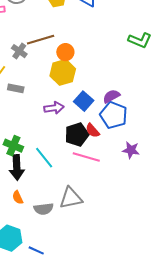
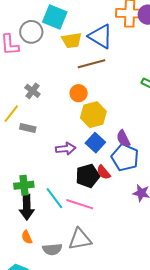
brown line: (41, 40) -> (91, 64), moved
yellow hexagon: (63, 72) -> (93, 115), moved
purple semicircle: (111, 96) -> (123, 139), turned -90
green cross: (13, 146) -> (24, 185), turned -30
pink line: (86, 157) -> (80, 204), moved

